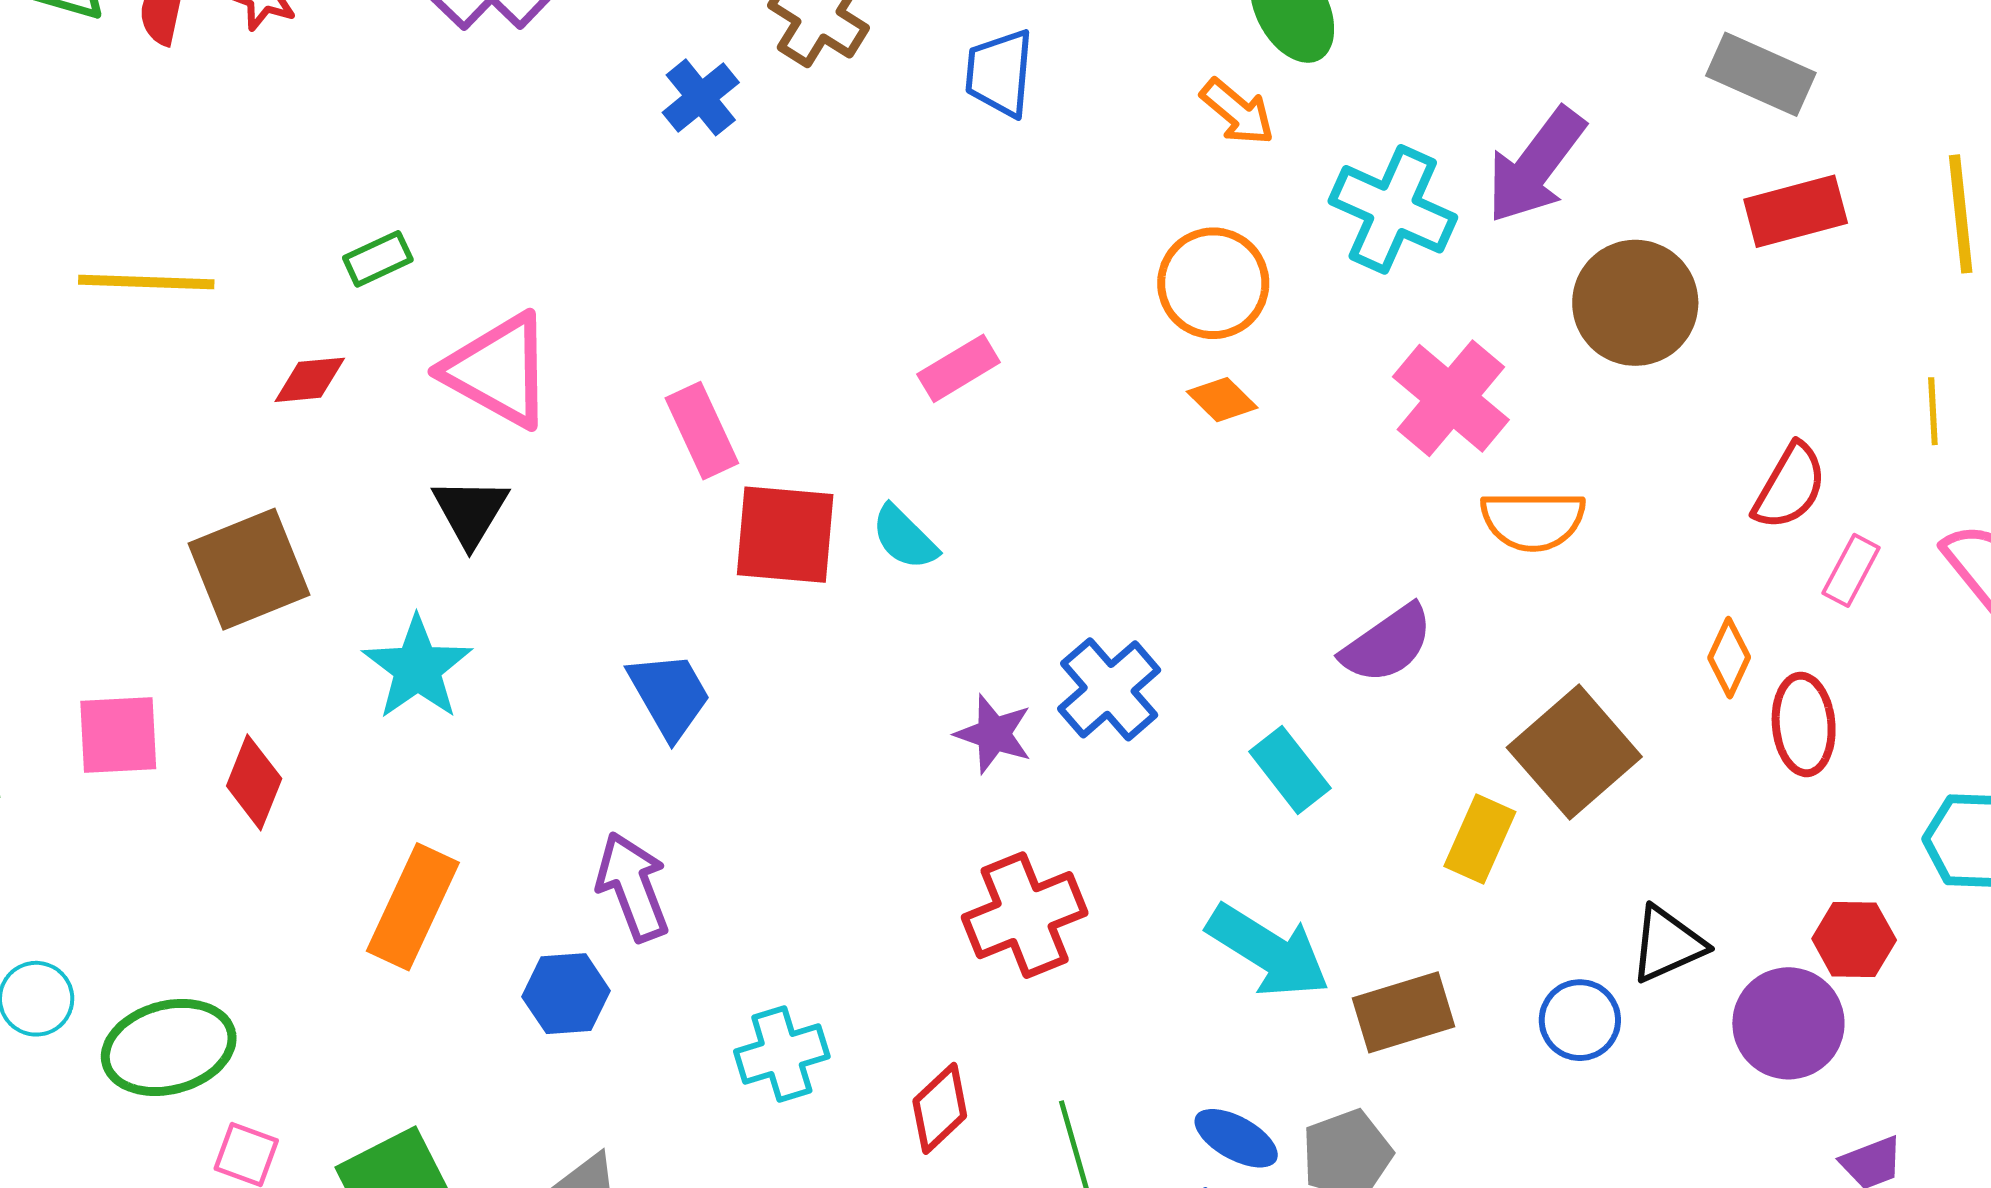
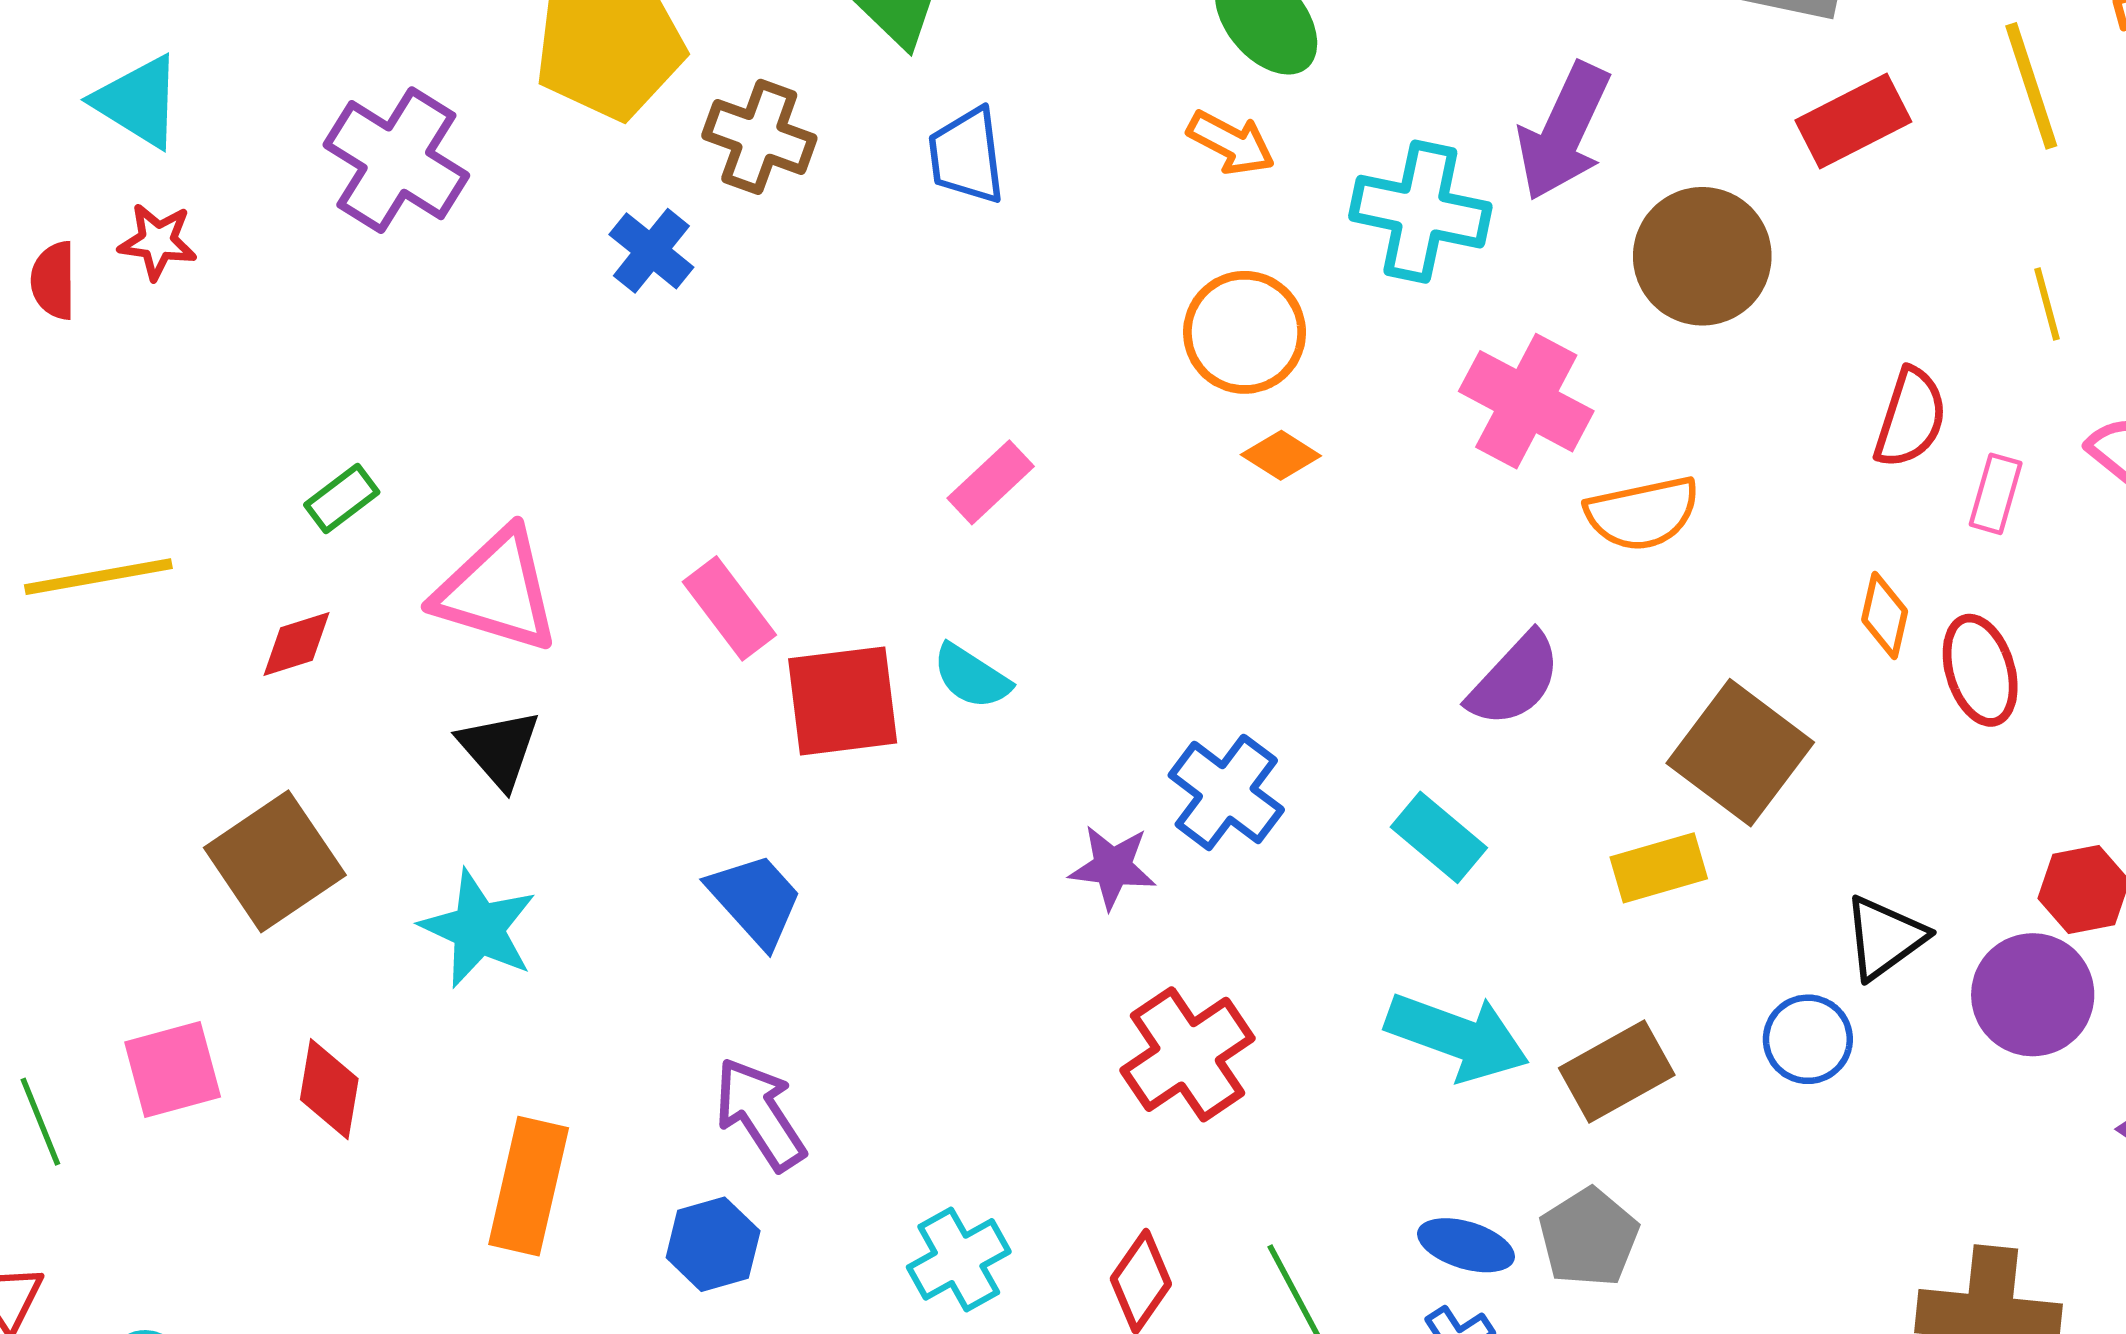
yellow rectangle: (1480, 839) -> (1659, 868), turned 62

